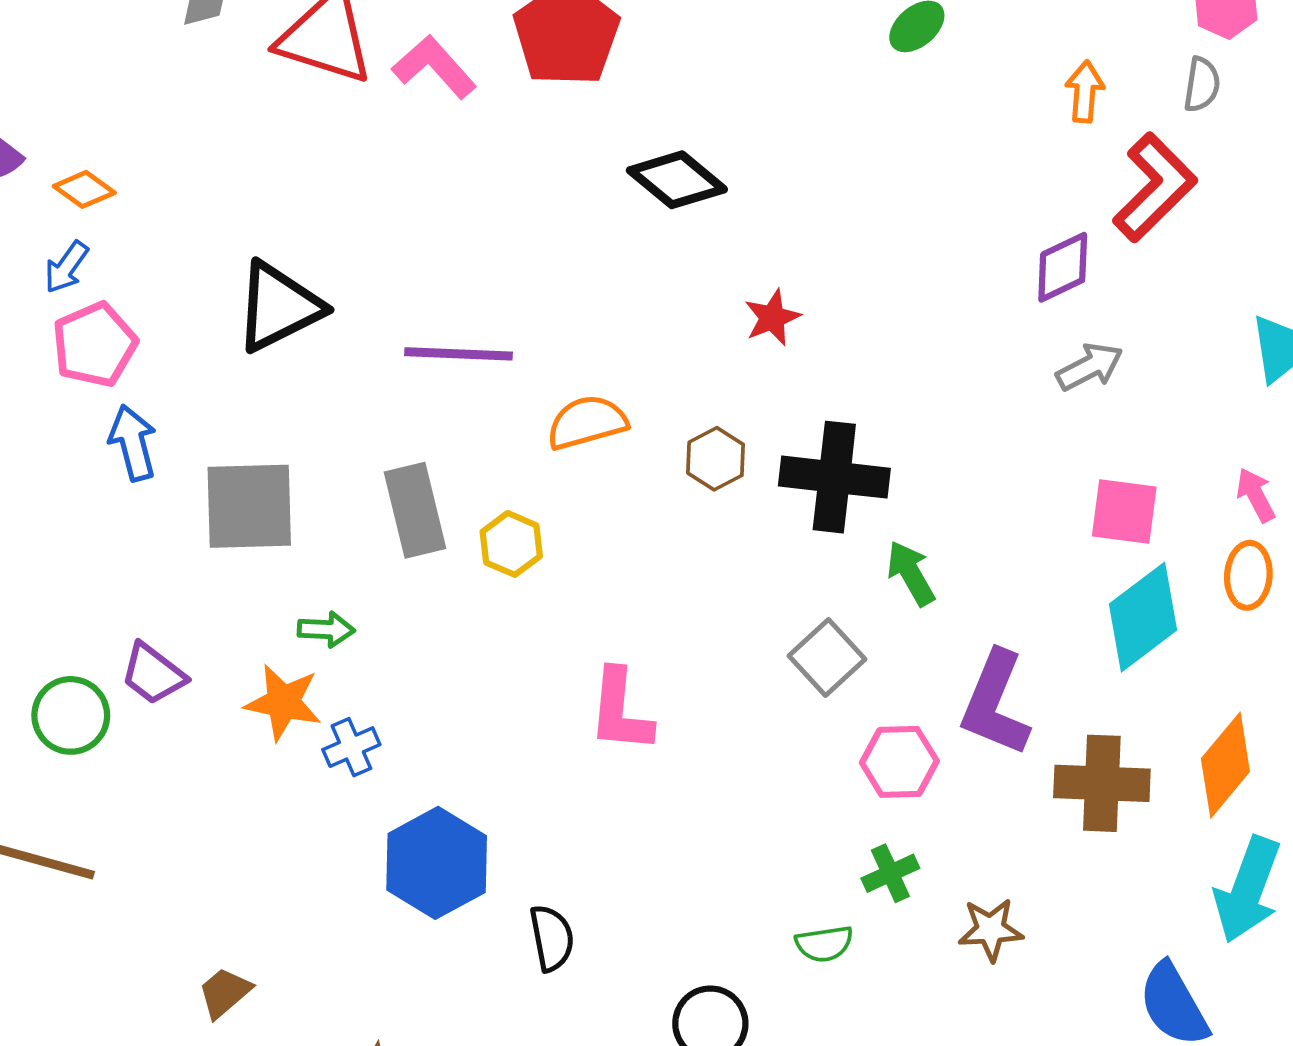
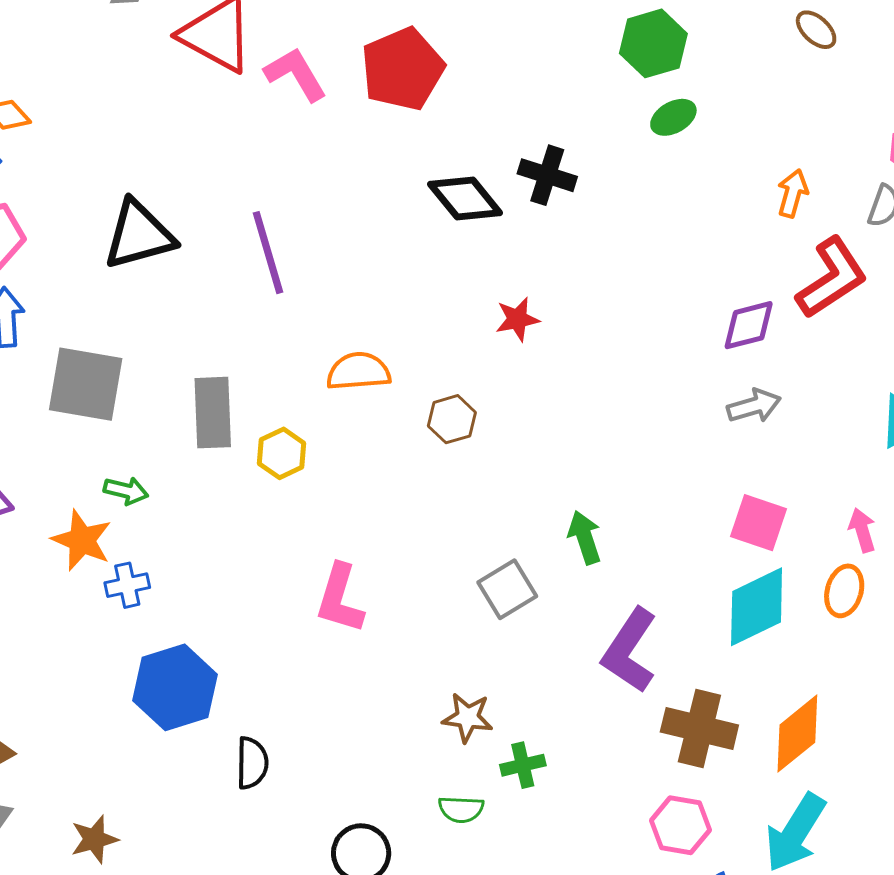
purple line: (458, 354) -> (268, 253), moved, turned 60
black cross: (834, 477) -> (547, 175), moved, size x0.7
pink hexagon: (899, 762) -> (680, 825), moved
brown star: (991, 930) -> (468, 717), moved

